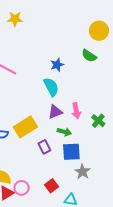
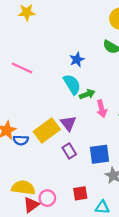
purple triangle: (55, 112) -> (68, 123), moved, turned -42
green arrow: (64, 132) -> (87, 94), moved, turned -32
red square: (52, 186) -> (80, 193), turned 32

